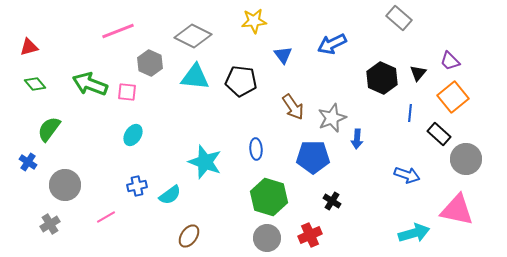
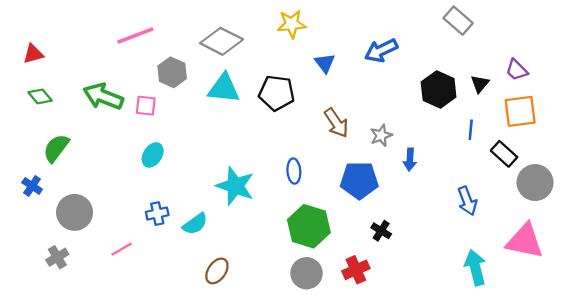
orange square: (453, 97) -> (520, 111), turned 32
gray star: (332, 118) -> (381, 135), size x0.7
blue arrow: (407, 175) -> (467, 201), turned 50
cyan arrow: (414, 233) -> (475, 268), turned -88

